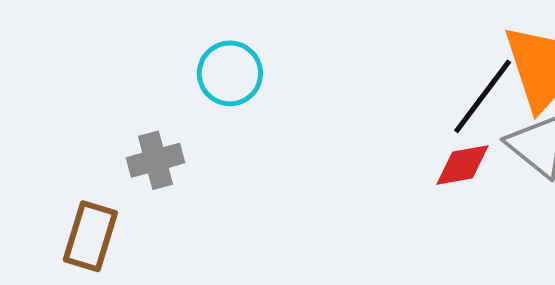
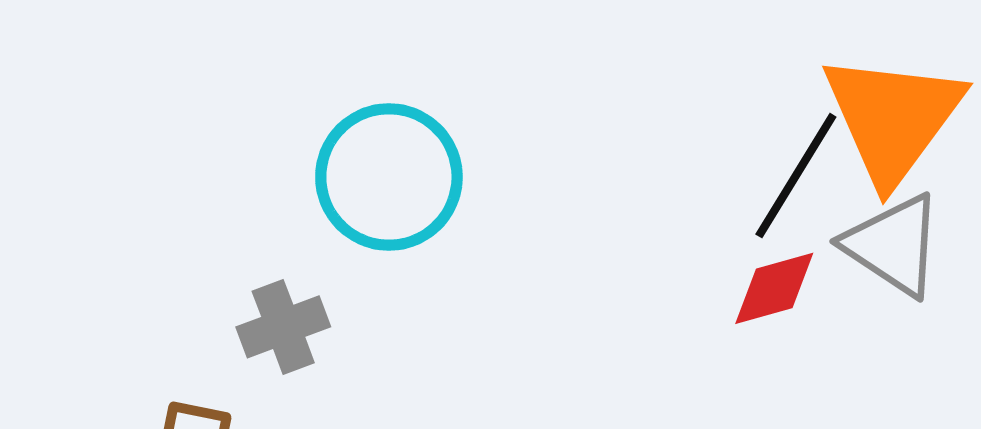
cyan circle: (230, 73) -> (389, 177), size x1.4

